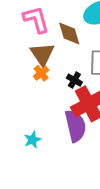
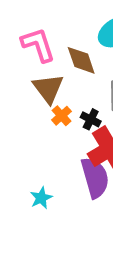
orange cross: (41, 73) -> (62, 116), moved

